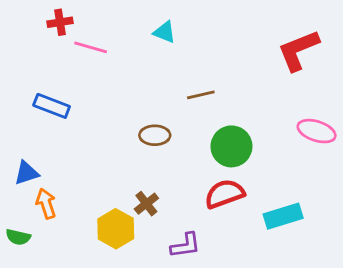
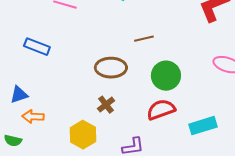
brown ellipse: (155, 135) -> (111, 68), size x1.4
orange arrow: (46, 204) -> (33, 117), turned -70
brown cross: (146, 204) -> (106, 105), moved

